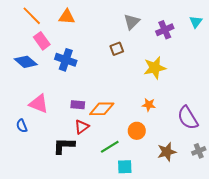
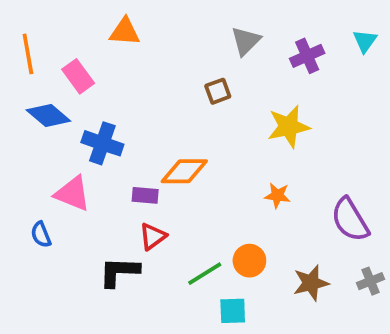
orange line: (32, 16) -> (28, 54), moved, turned 35
blue cross: (66, 60) -> (102, 143), moved
orange diamond: (102, 109) -> (184, 171), moved
orange circle: (137, 131) -> (249, 261), moved

